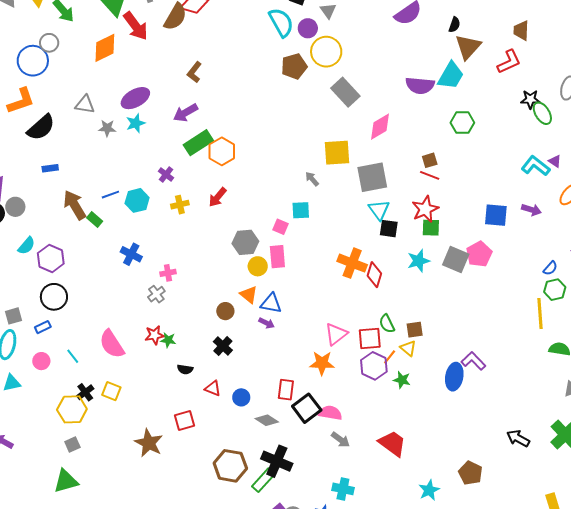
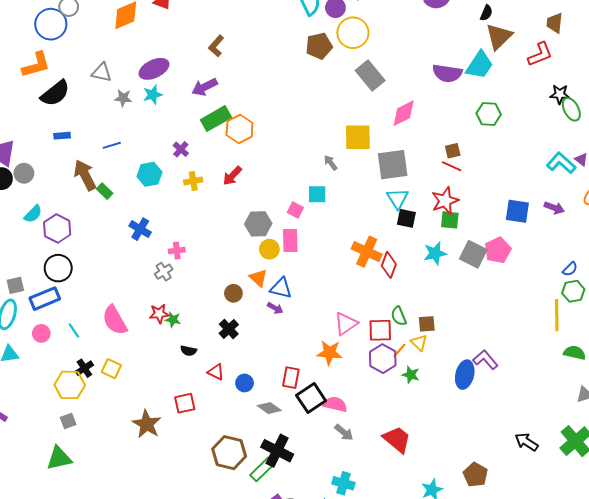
blue line: (110, 195) -> (112, 145), moved
blue rectangle: (43, 327) -> (45, 299), size x1.8

